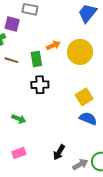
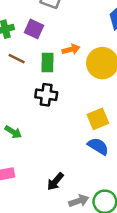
purple square: (12, 24) -> (34, 29), moved

